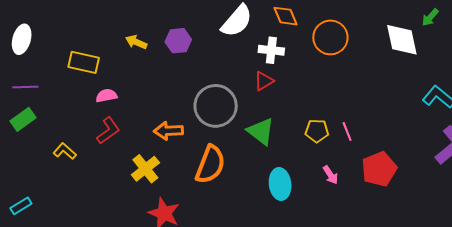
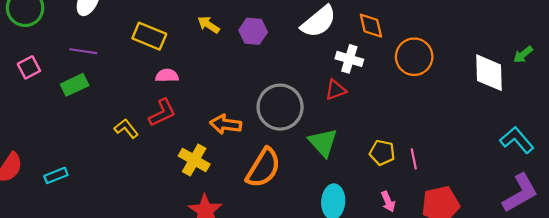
yellow L-shape: (65, 151) -> (126, 129), moved
yellow cross: (145, 169) -> (194, 160), turned -32

